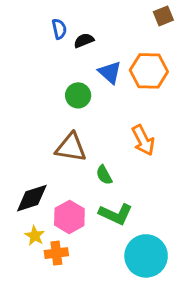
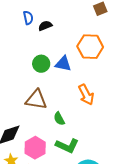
blue triangle: (110, 72) -> (63, 64), moved, turned -30

